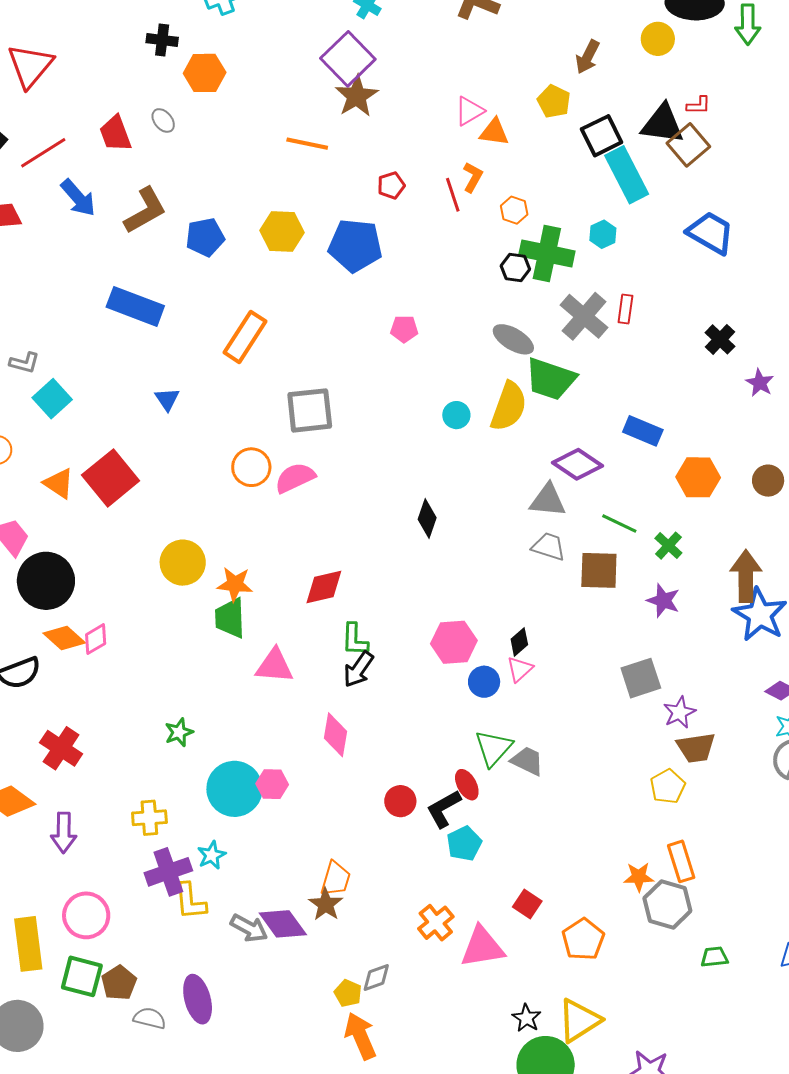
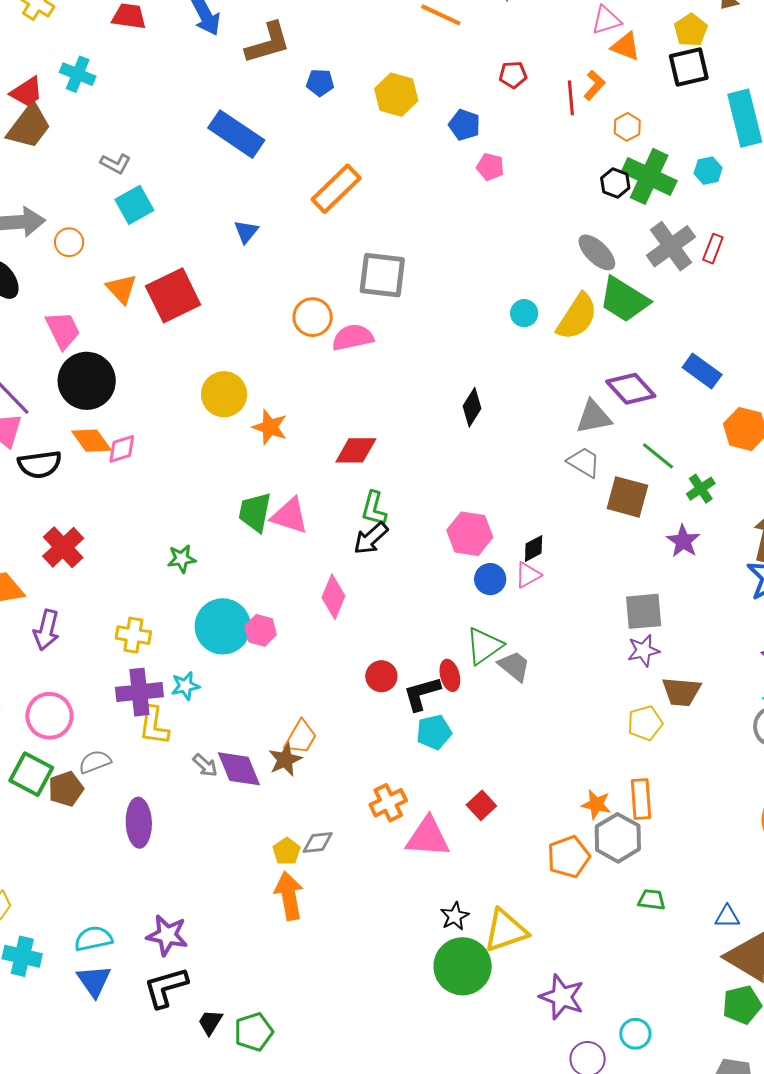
black square: (602, 136) -> (689, 67), moved
blue pentagon: (205, 237) -> (320, 83), size x0.7
blue pentagon: (355, 245) -> (464, 125), size x0.6
pink pentagon: (404, 329) -> (490, 167), moved
gray triangle: (548, 500) -> (594, 417), turned -30
green trapezoid: (230, 618) -> (255, 512), moved
purple star: (679, 712) -> (644, 650), moved
gray arrow: (249, 928) -> (205, 765), size x0.7
orange pentagon: (583, 939) -> (569, 857), moved
gray semicircle: (150, 1018) -> (95, 762), moved, turned -48

